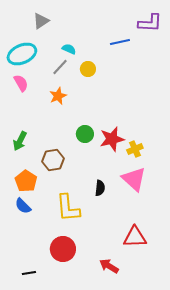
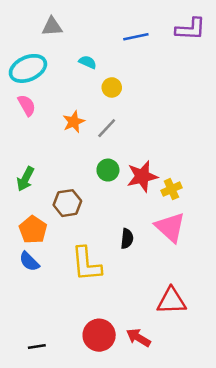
gray triangle: (41, 21) -> (52, 27), turned 30
blue line: (120, 42) -> (136, 37), moved
gray line: (60, 67) -> (107, 128), moved
red circle: (63, 249) -> (99, 335), moved

